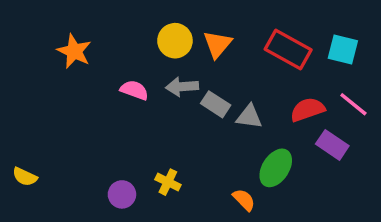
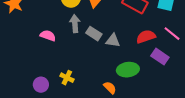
gray arrow: (182, 87) -> (75, 24), turned 90
pink semicircle: (134, 90) -> (48, 36), moved
green ellipse: (276, 168) -> (128, 70), turned 50

